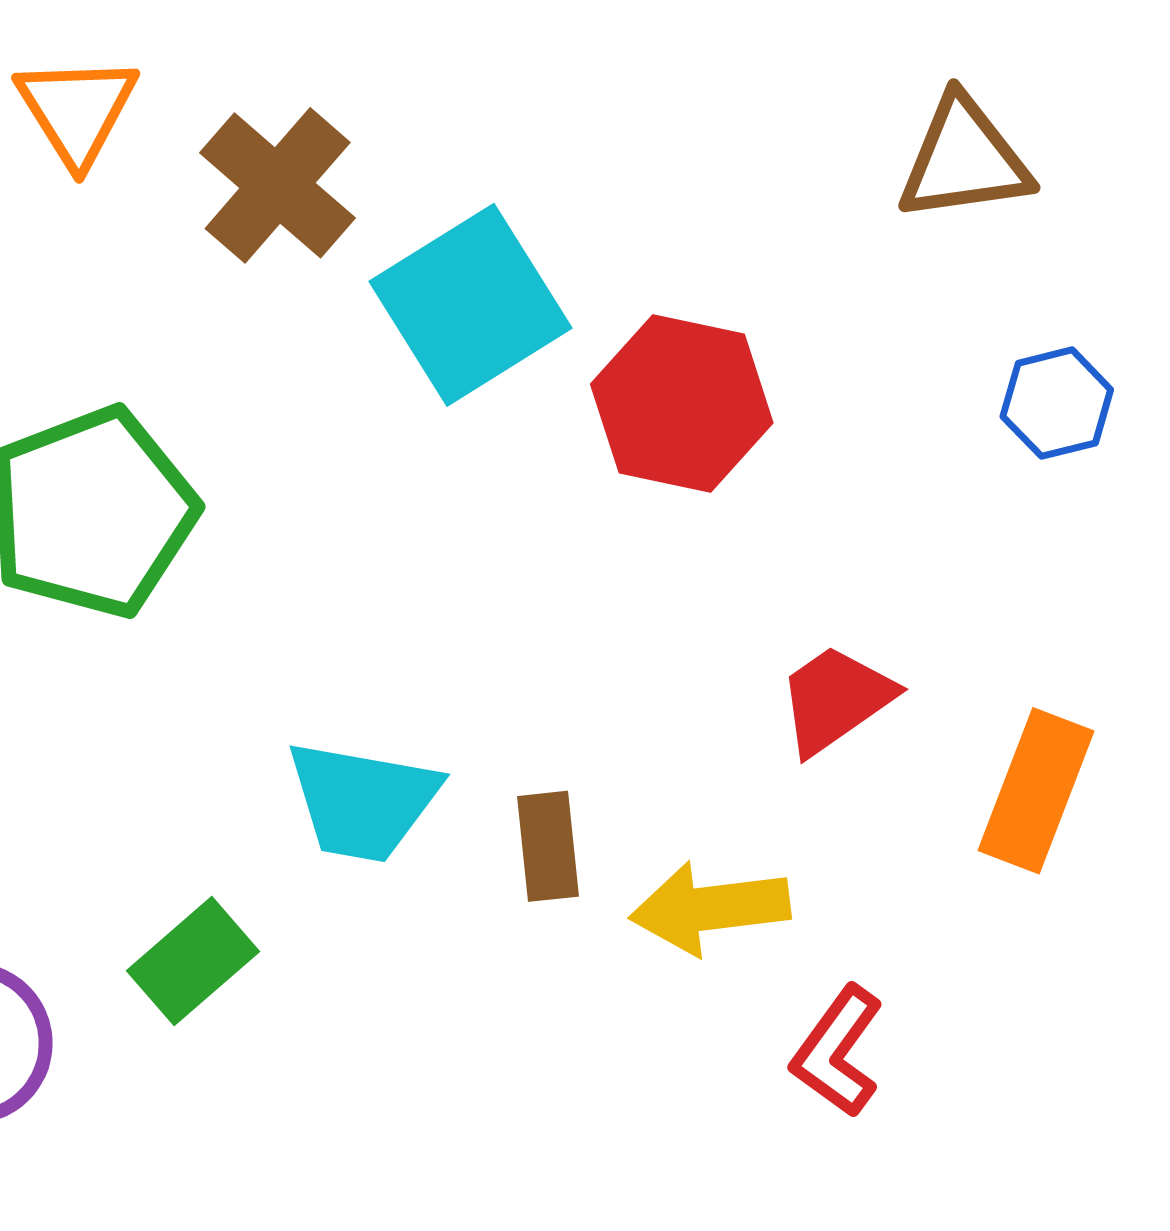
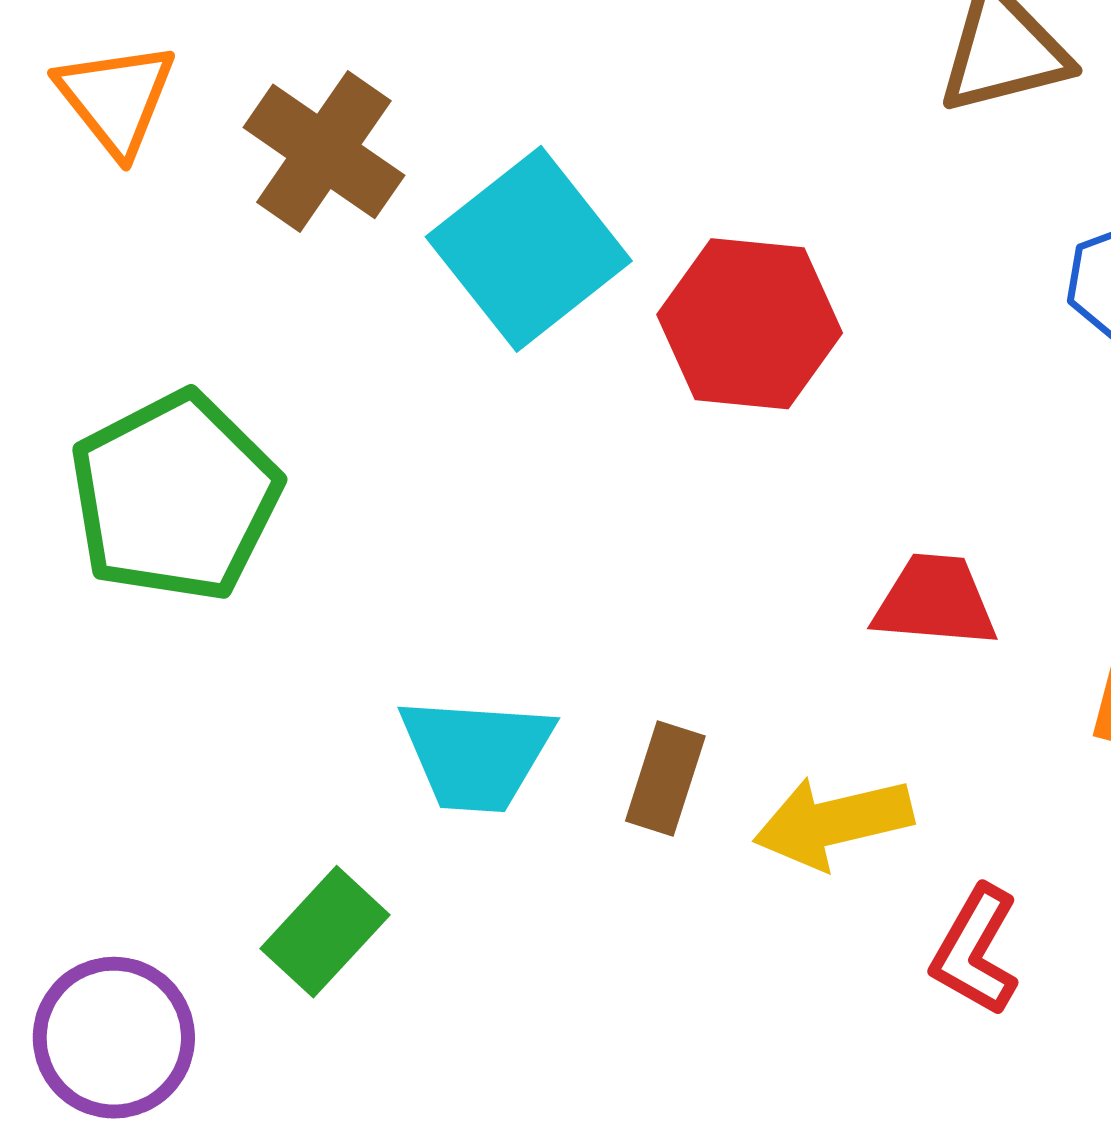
red trapezoid: (836, 699) -> (935, 601), turned 46
brown rectangle: (548, 846) -> (665, 779), turned 30

